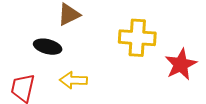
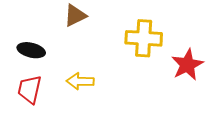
black ellipse: (48, 47) -> (31, 50), moved

